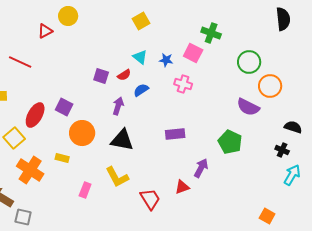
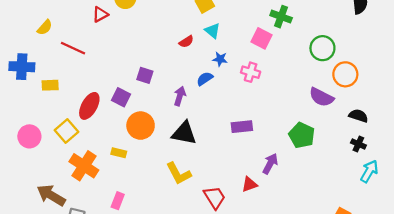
cyan triangle: (140, 57) -> (212, 31), moved
blue star: (166, 60) -> (220, 59), moved
red semicircle: (124, 75) -> (186, 42), moved
purple square: (101, 76) -> (145, 75), moved
black semicircle: (293, 127) -> (358, 116), moved
pink rectangle: (85, 190) -> (118, 201), moved

